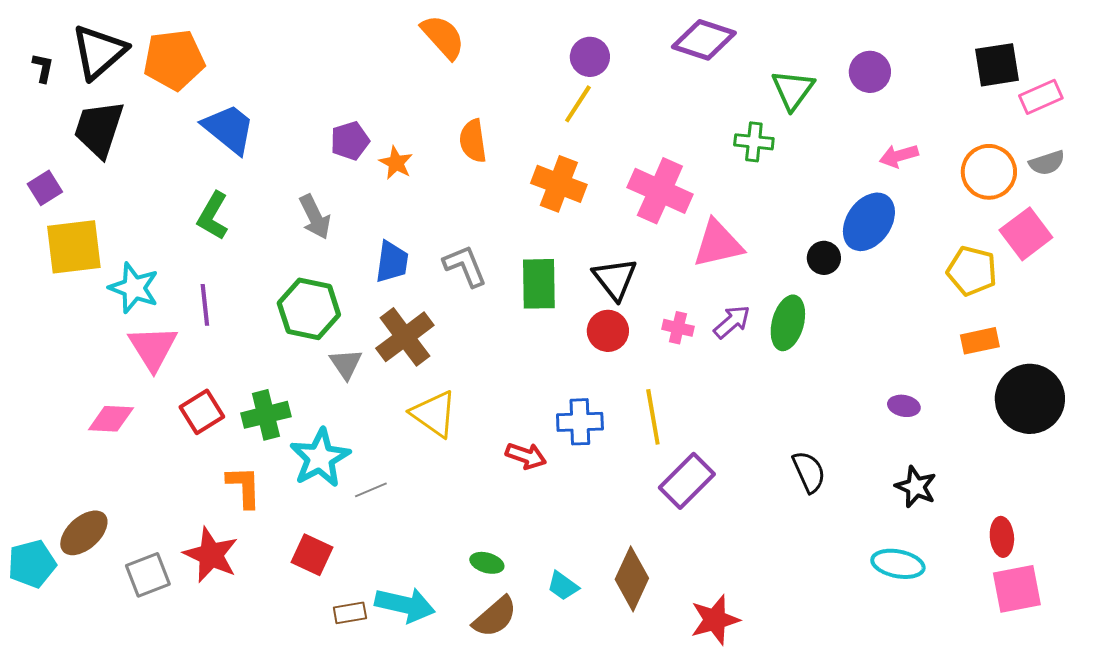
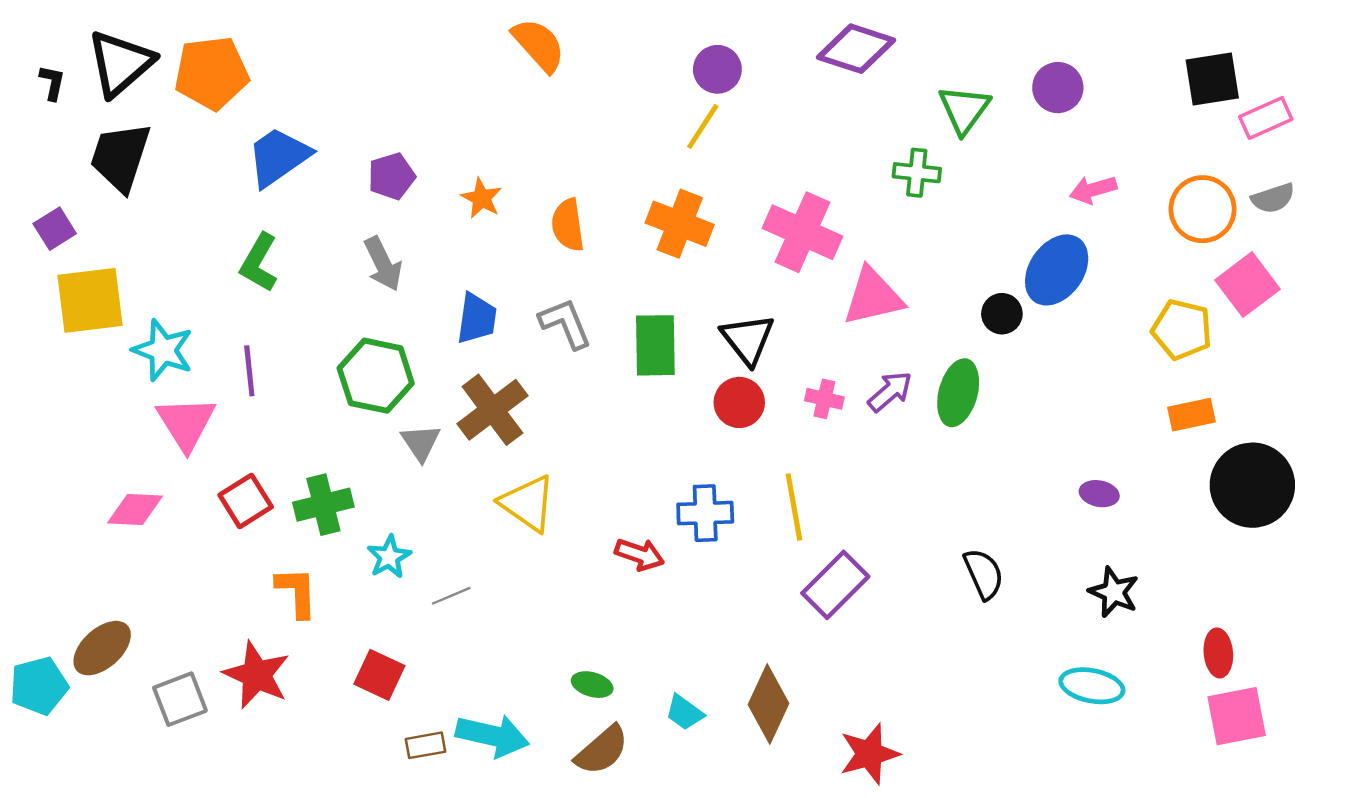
blue trapezoid: (229, 129) -> (278, 157), turned -74
purple pentagon: (350, 141) -> (392, 176), moved
orange semicircle: (473, 141) -> (568, 225), moved
cyan star: (320, 458) -> (389, 557), size x0.6

